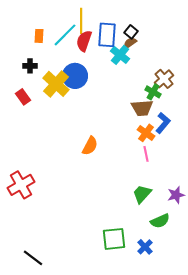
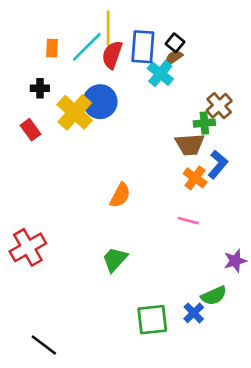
green cross: (153, 92) -> (204, 123), turned -35
pink line: (146, 154) -> (188, 221), moved, turned -63
green trapezoid: (142, 194) -> (115, 259), moved
blue cross: (145, 247) -> (194, 313), moved

